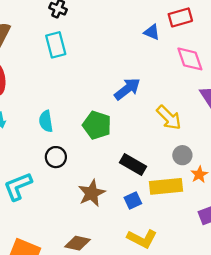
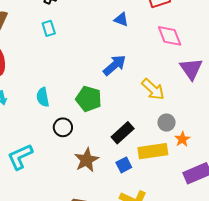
blue triangle: (152, 32) -> (121, 19), moved
cyan rectangle: (56, 45) -> (49, 28), size x0.7
black circle: (56, 157) -> (63, 127), moved
black rectangle: (133, 165) -> (123, 133), turned -70

